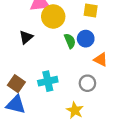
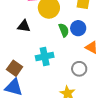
black triangle: (26, 37) -> (24, 26), turned 48
cyan cross: (48, 81) -> (45, 57), moved

